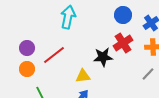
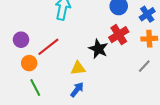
black star: (103, 57) -> (98, 49), turned 30
orange circle: (27, 69) -> (29, 63), moved

